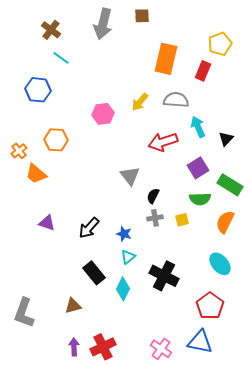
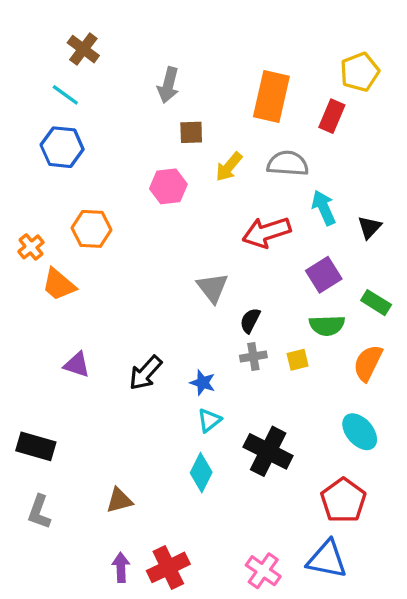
brown square: (142, 16) -> (191, 132), moved
gray arrow: (103, 24) -> (168, 85), moved, size x0.7
cyan line: (61, 58) -> (65, 95), moved
green rectangle: (230, 185) -> (376, 303), size x0.7
black rectangle: (94, 273) -> (36, 446), moved, turned -35
gray L-shape: (24, 313) -> (39, 512), size x0.7

